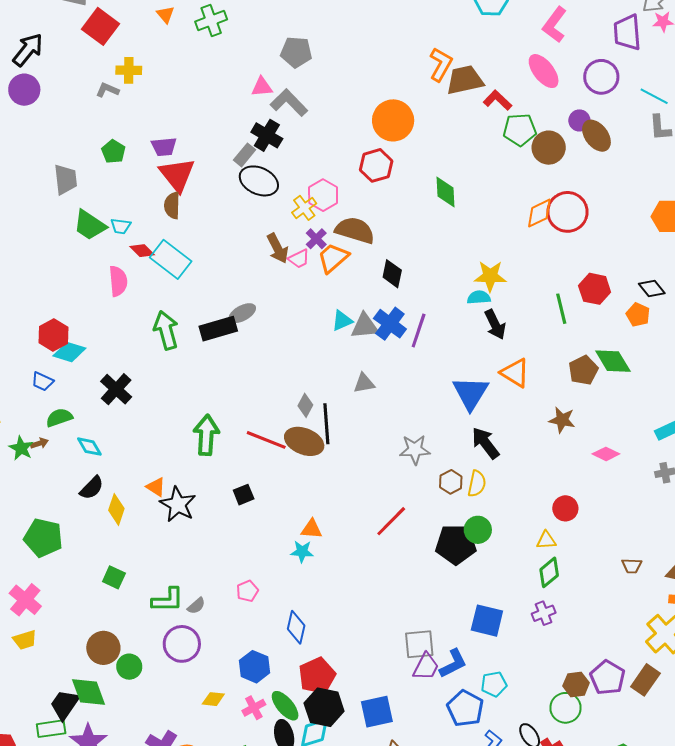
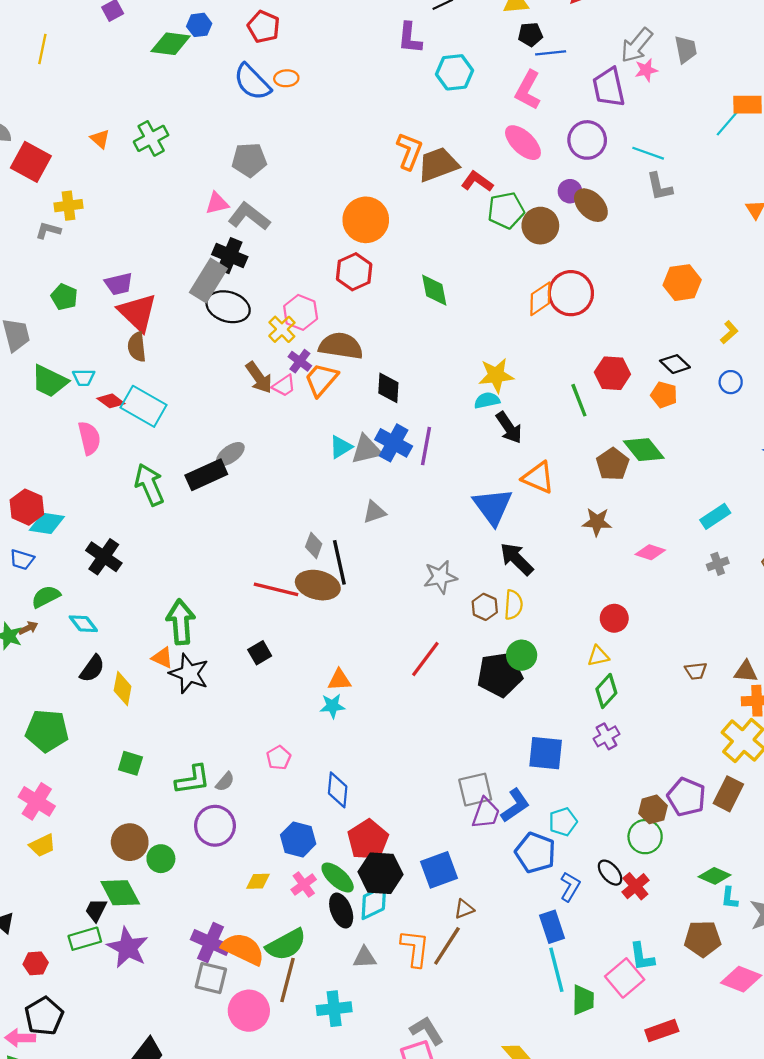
gray rectangle: (245, 155) -> (208, 280), size x1.6
green arrow: (206, 435) -> (181, 622), moved
black trapezoid: (65, 704) -> (96, 910), size x0.7

